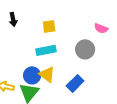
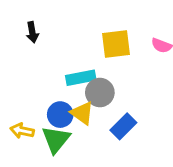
yellow square: (49, 26) -> (116, 44), moved, size x1.5
gray circle: (85, 49) -> (100, 93), moved

